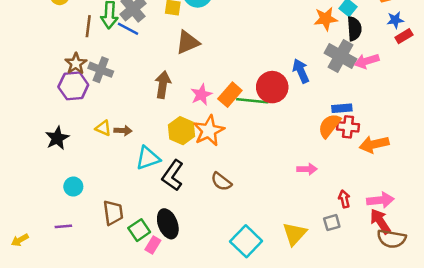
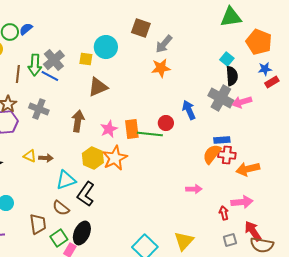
orange star: (326, 19) -> (161, 68), moved
gray cross: (101, 70) -> (39, 109), moved
red circle: (272, 87) -> (166, 123), size x0.6
orange rectangle: (230, 95) -> (132, 129), turned -48
brown semicircle: (221, 182) -> (61, 208), moved
pink arrow: (380, 200) -> (242, 202), moved
gray square: (332, 223) -> (230, 240), moved
black ellipse: (168, 224) -> (82, 233), turned 45

